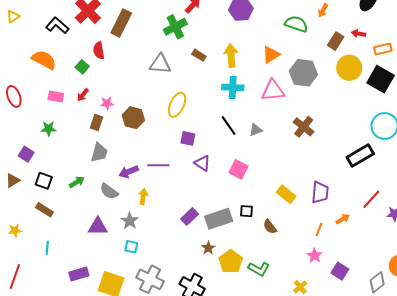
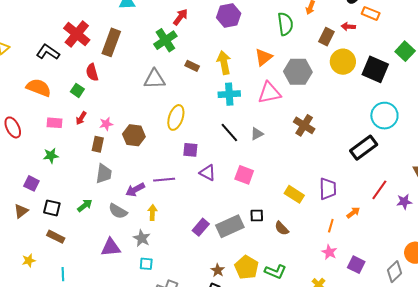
green semicircle: (296, 24) -> (285, 24), turned 70
orange rectangle: (383, 49) -> (371, 13), moved, turned 42
brown star: (208, 248) -> (218, 270), moved

